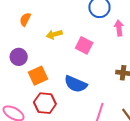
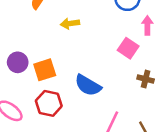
pink square: (84, 45) -> (128, 48), moved
purple circle: (19, 57) -> (18, 62), moved

